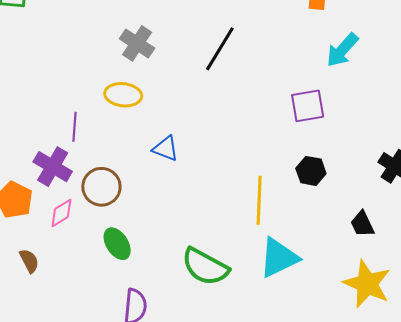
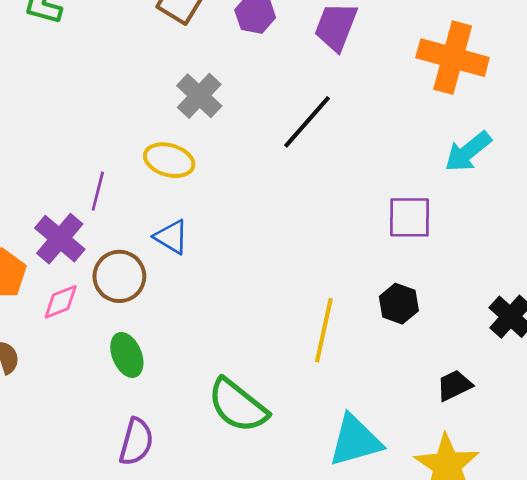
blue triangle: (166, 149) -> (171, 237), moved
black trapezoid: (362, 224) -> (454, 385), turned 80
cyan triangle: (279, 258) -> (355, 441), moved

